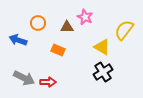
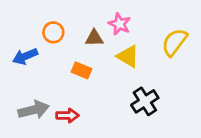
blue arrow: (18, 40) -> (25, 56), turned -42
yellow triangle: (102, 47) -> (128, 56), moved
gray arrow: (24, 78) -> (34, 110), turned -40

